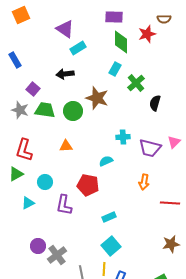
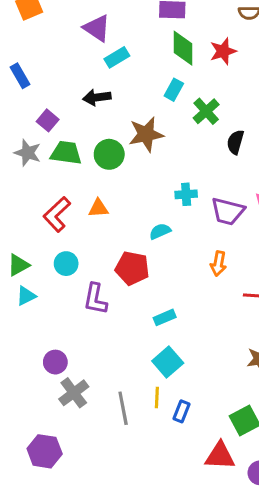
red star: (147, 34) -> (223, 51), moved
brown star: (97, 98) -> (146, 134), turned -30
red L-shape: (24, 150) -> (57, 214), moved, turned 30
green triangle: (16, 174) -> (18, 265), moved
cyan triangle: (28, 203) -> (26, 296), moved
gray cross: (57, 255) -> (74, 393), moved

